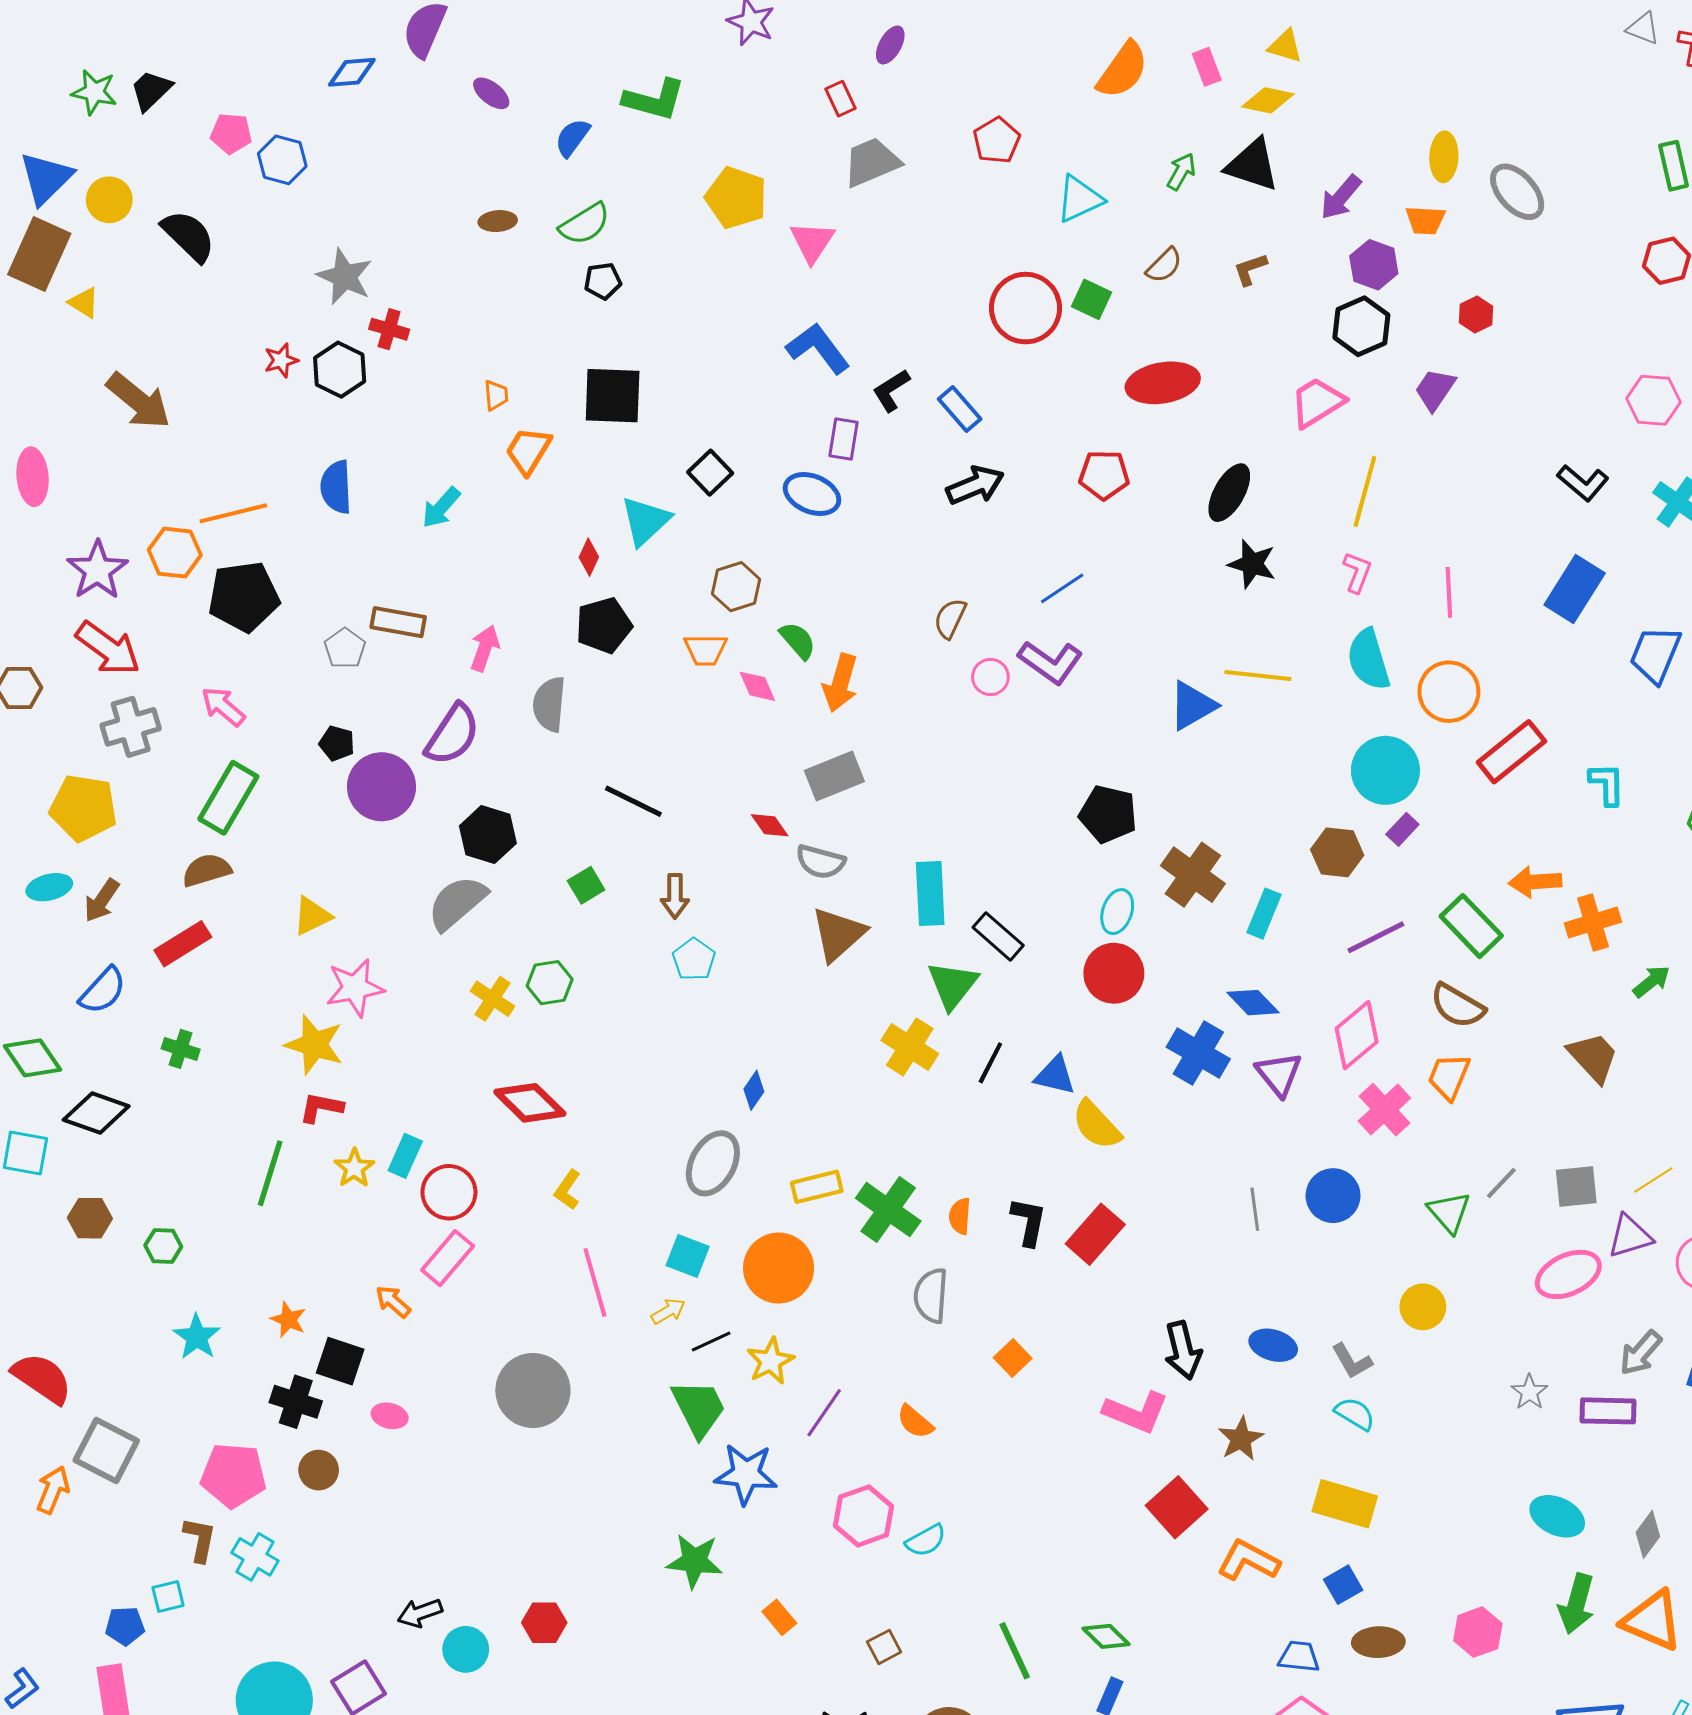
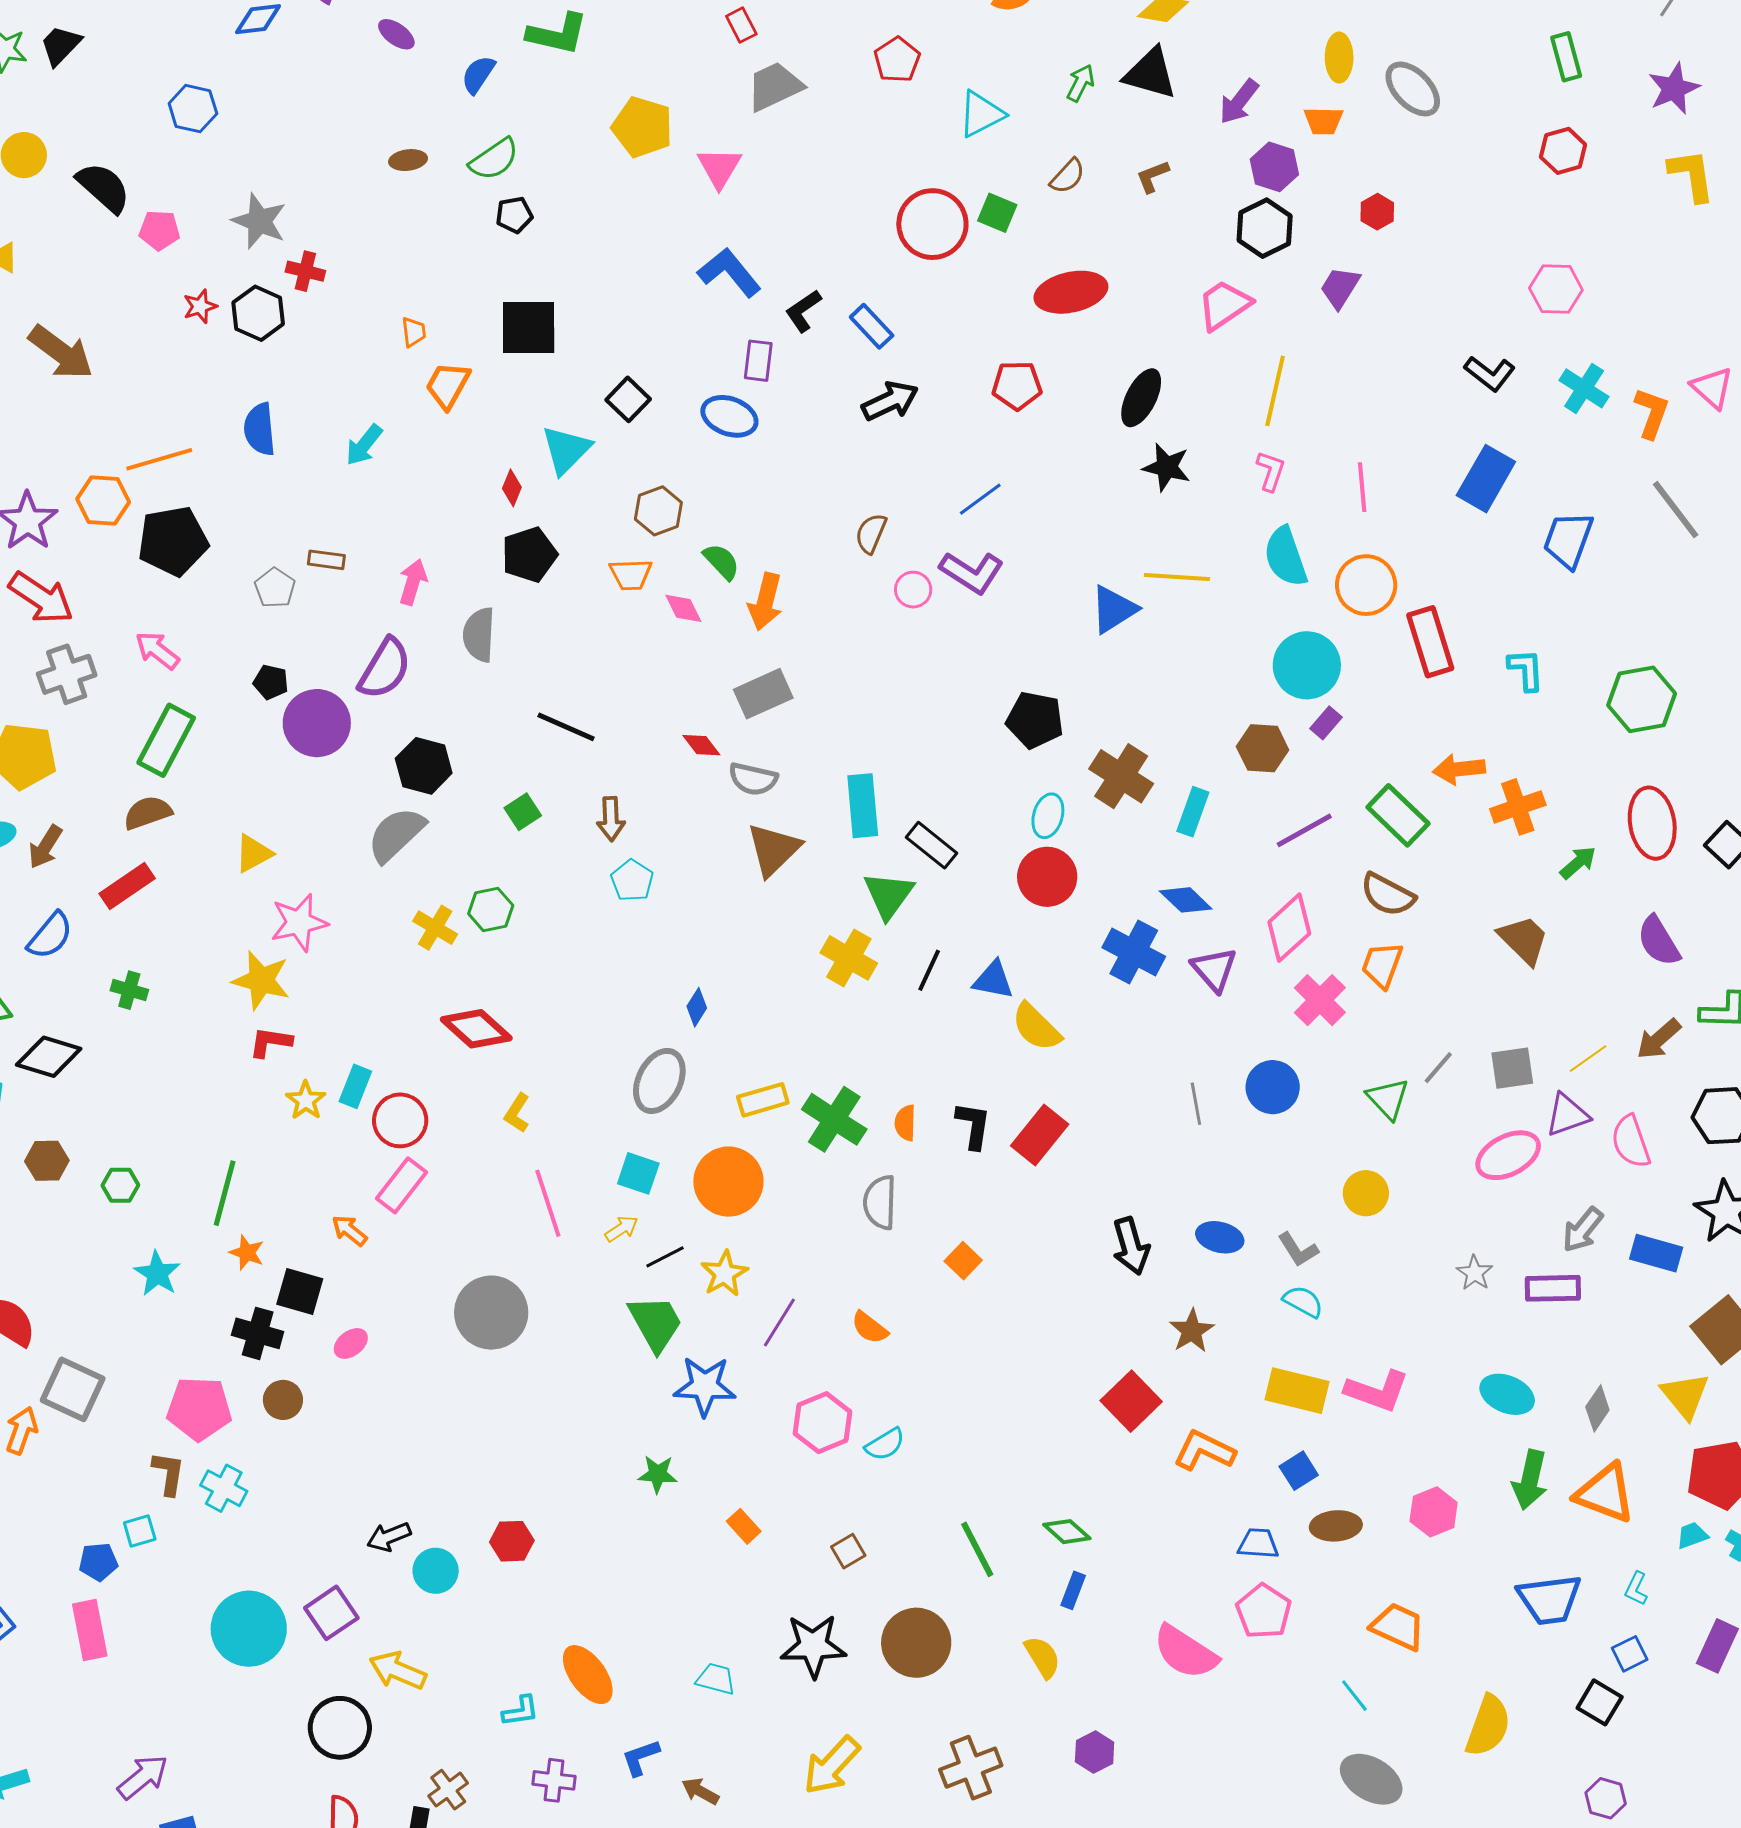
pink pentagon: (231, 133) -> (159, 230), moved
brown rectangle: (398, 622) -> (326, 560), size x0.7
red rectangle: (1511, 752) -> (1430, 642), turned -66
green line: (270, 1173) -> (225, 1193), moved
pink L-shape: (1136, 1412) -> (1377, 1391), moved
pink ellipse: (390, 1416) -> (351, 1343), turned -48
green star: (694, 1561) -> (658, 1474), size x0.7

